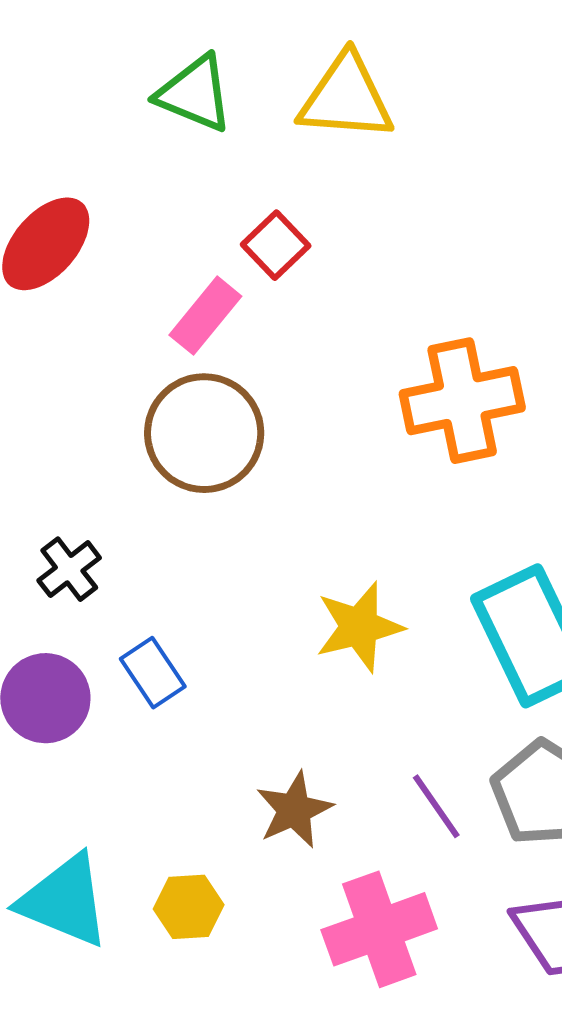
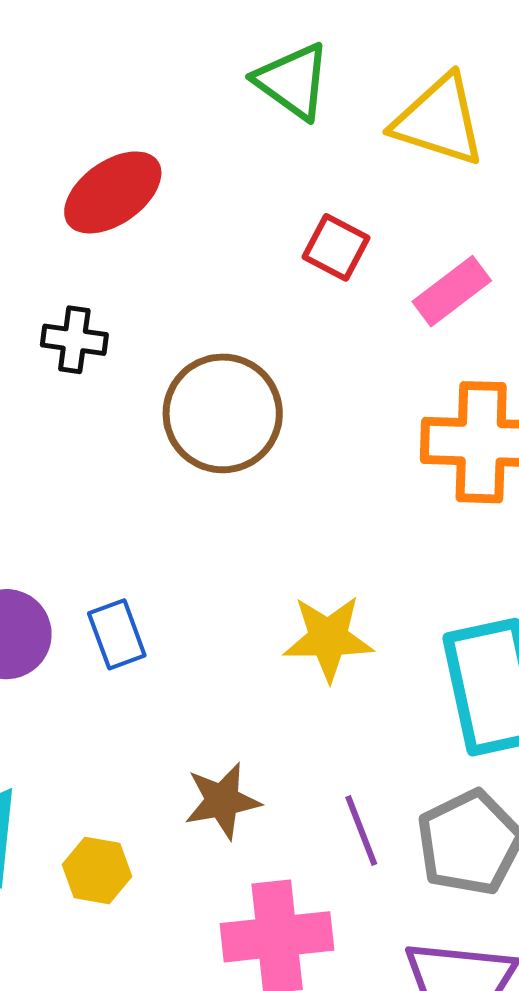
red square: (276, 245) -> (336, 247), turned -32
pink rectangle: (205, 316) -> (452, 291), moved
black cross: (69, 569) -> (74, 340), moved, turned 32

